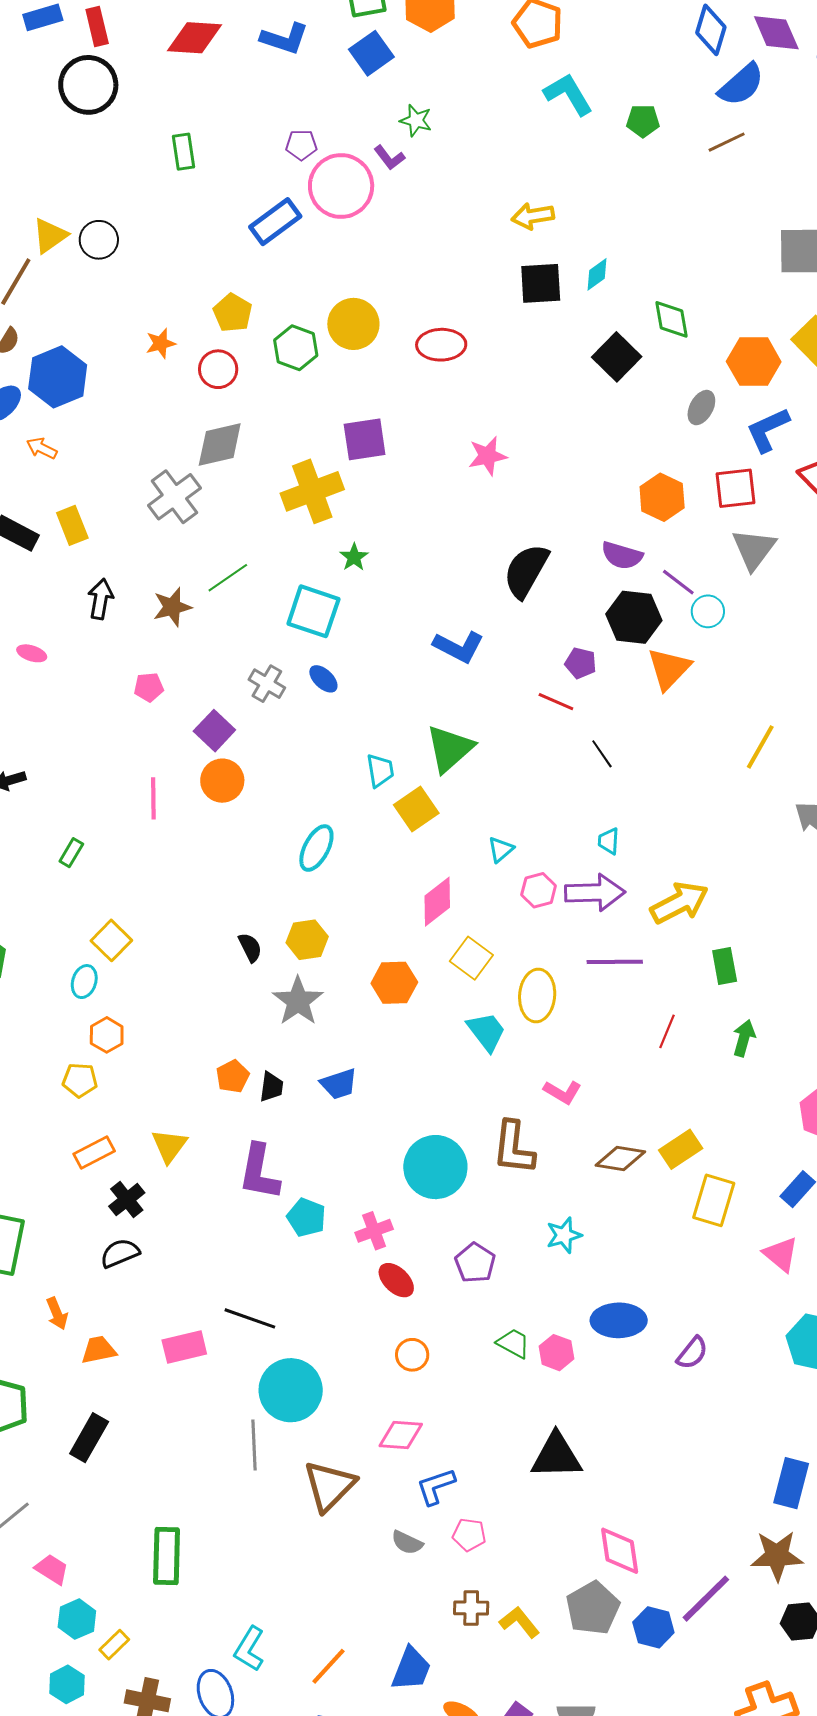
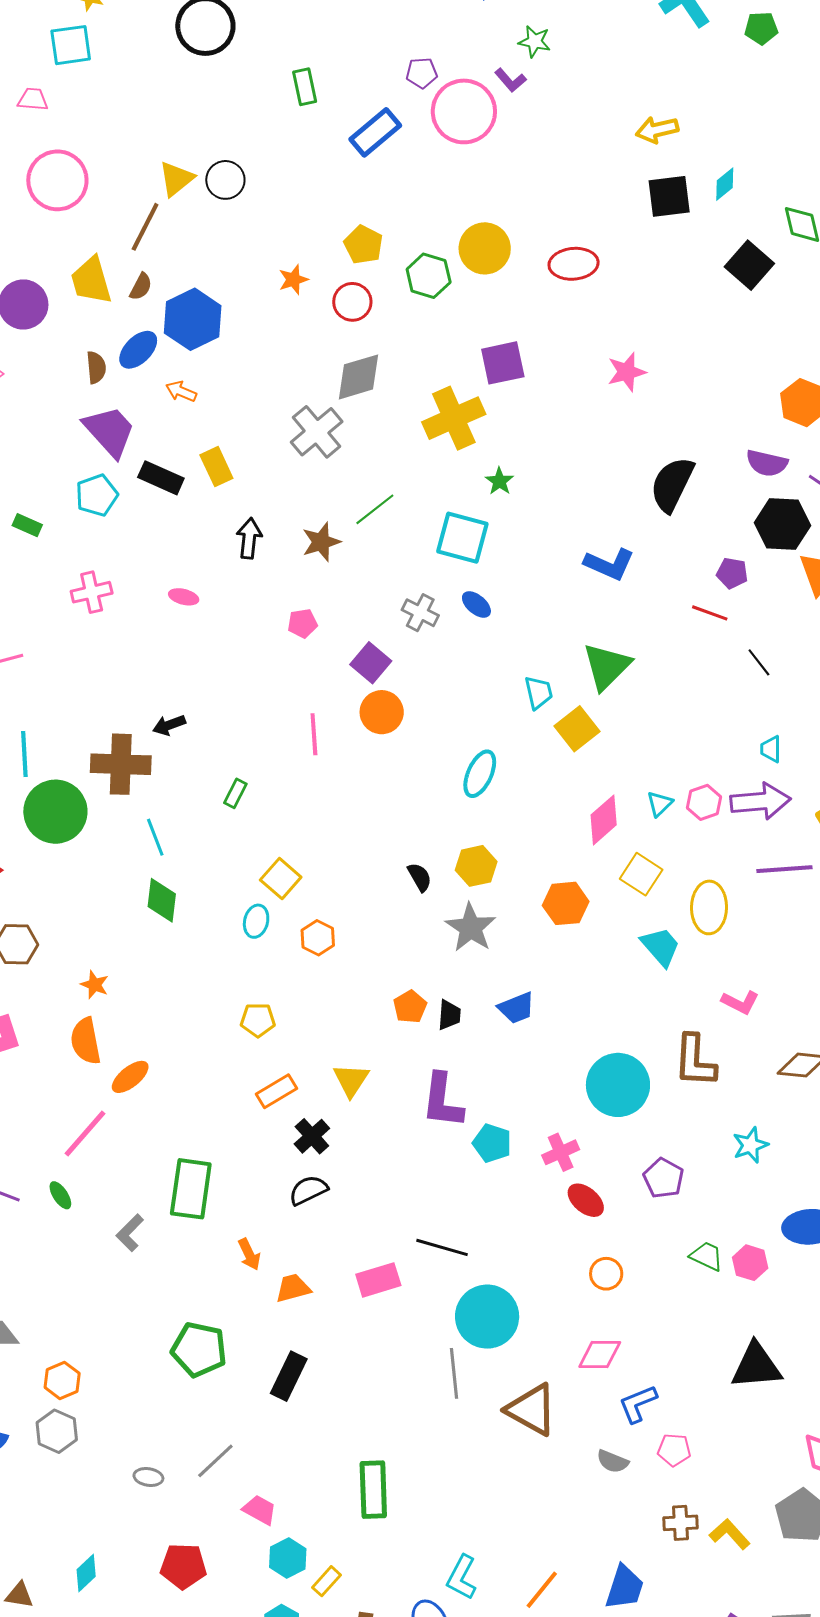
blue rectangle: (275, 222) -> (375, 132), moved
cyan triangle: (501, 849) -> (660, 804), moved
orange hexagon: (107, 1035) -> (318, 938), moved
brown triangle: (329, 1486) -> (532, 1410), turned -42

